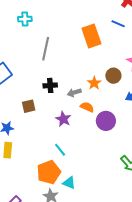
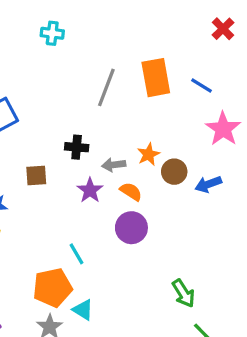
blue line: (118, 24) -> (202, 86), moved
gray line: (46, 49) -> (106, 87), moved
brown circle: (113, 76) -> (174, 172), moved
purple star: (63, 119) -> (90, 190), moved
purple circle: (106, 121) -> (131, 228), moved

